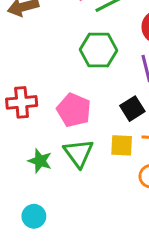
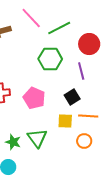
green triangle: (79, 153) -> (37, 138), moved
green star: (40, 161) -> (13, 142), moved

